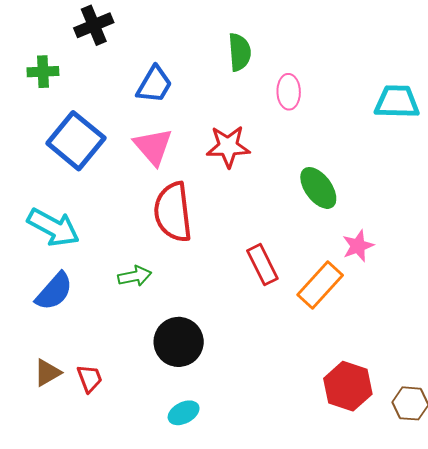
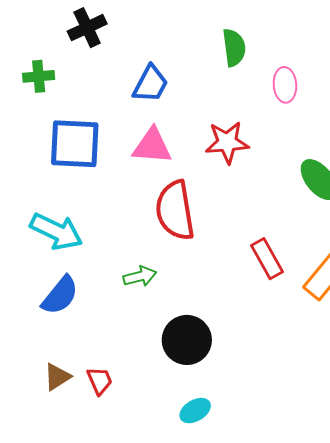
blue square: (76, 141) -> (75, 144), turned -34
pink triangle: (153, 147) -> (152, 146), turned -42

